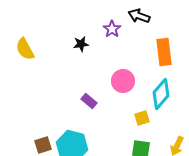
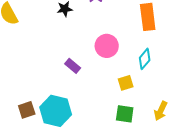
cyan diamond: (161, 94) -> (145, 59), size x0.7

